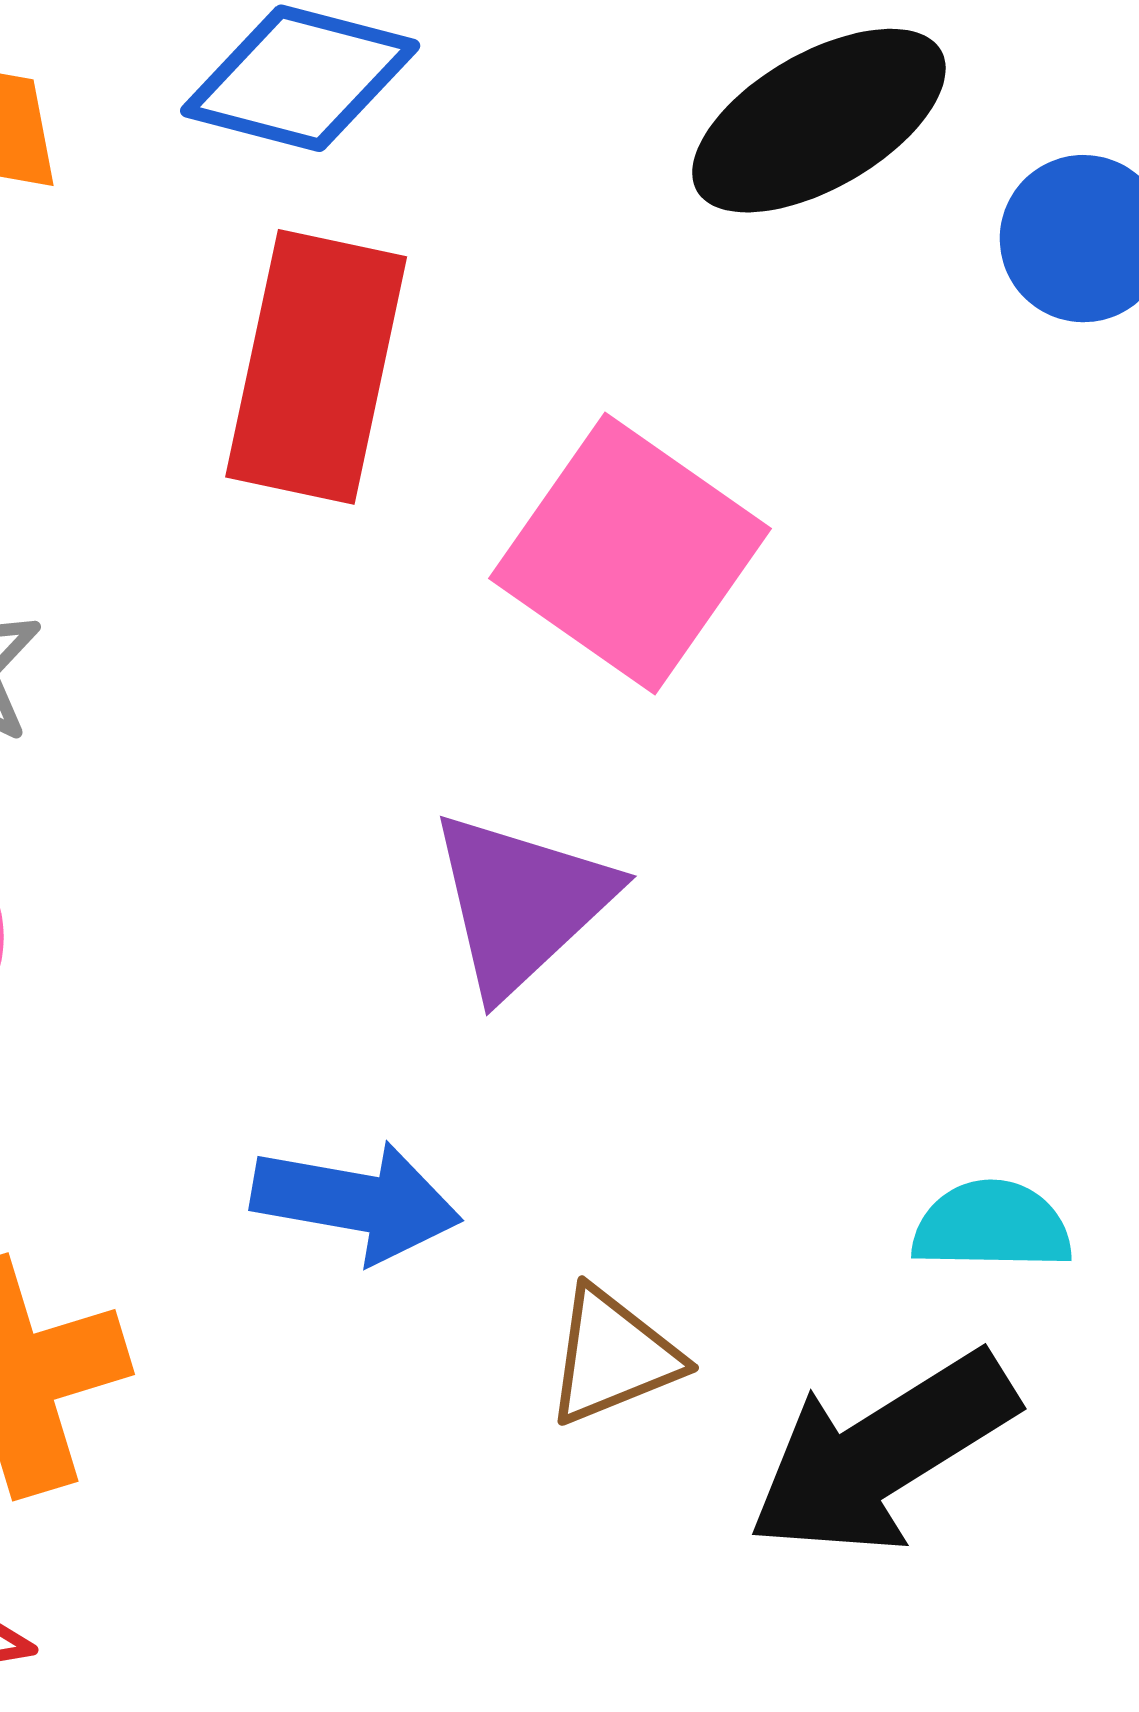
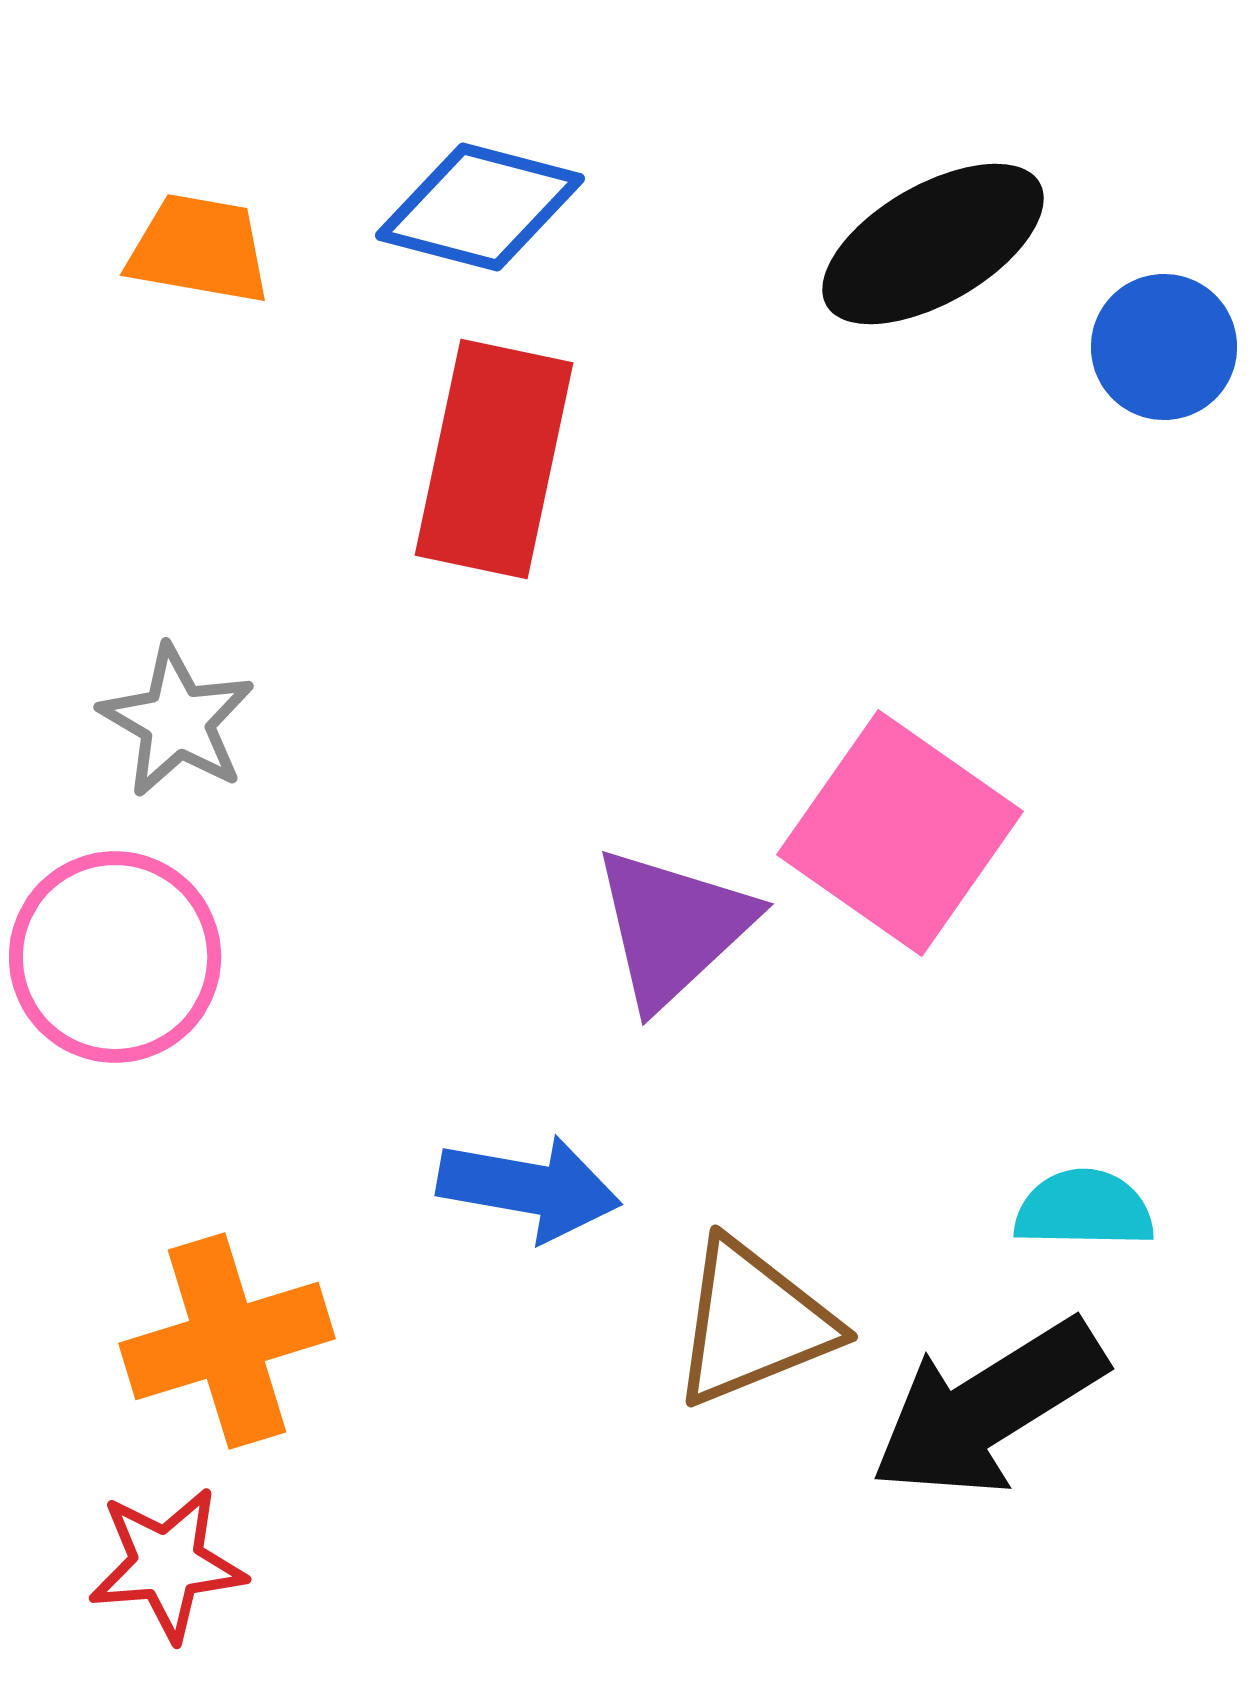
pink square: (630, 553) -> (900, 833), moved
brown triangle: (613, 1356) -> (753, 1323), size x1.4

